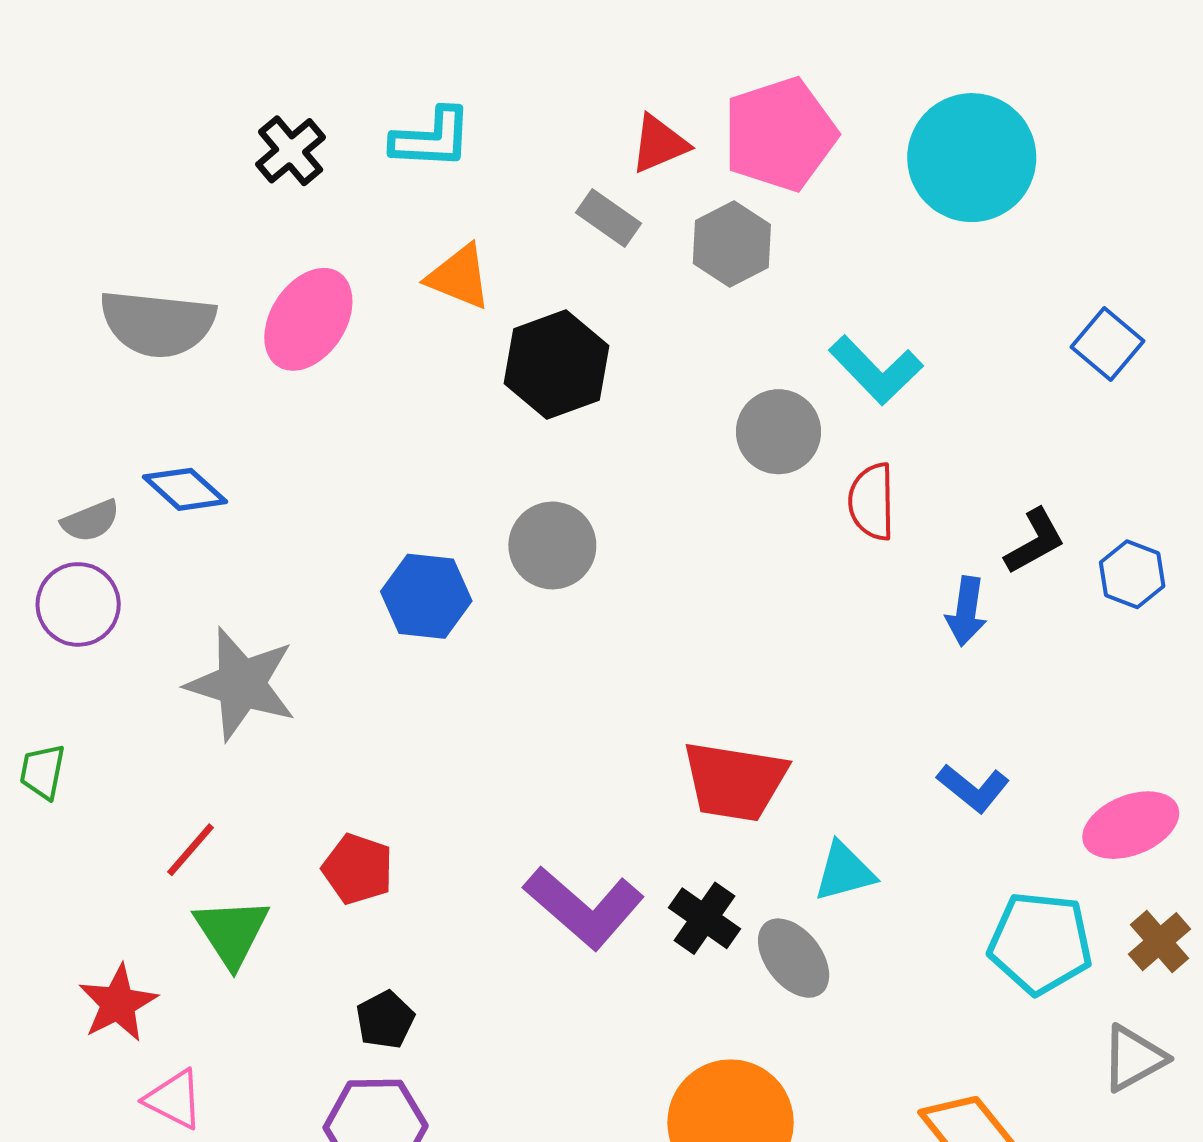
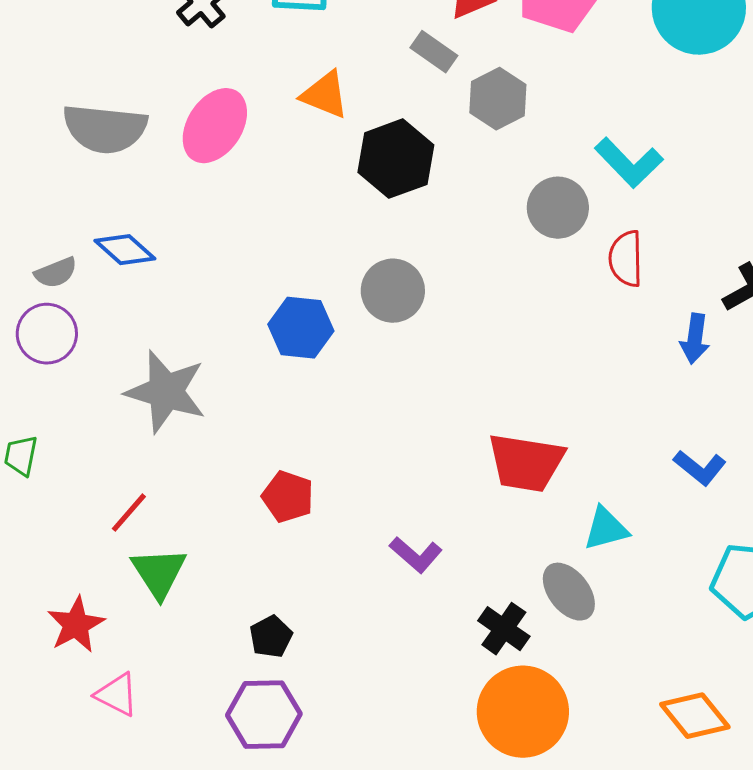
gray hexagon: (732, 244) -> (498, 99), moved
red pentagon: (358, 869) -> (288, 497), moved
purple L-shape: (584, 907) -> (416, 555), size x0.6
black cross: (704, 918) -> (504, 629), moved

